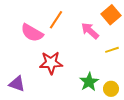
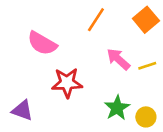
orange line: (56, 20) -> (96, 20), moved
pink arrow: (90, 31) -> (118, 59), moved

